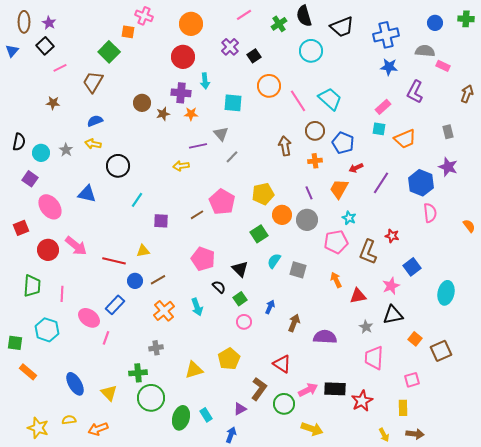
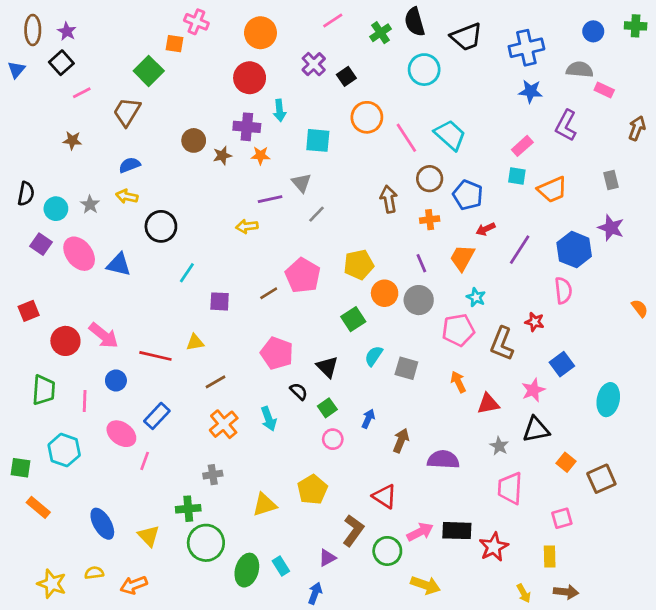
pink ellipse: (50, 207) -> (79, 254), moved
pink semicircle: (430, 213) -> (563, 290), moved
blue circle: (135, 281) -> (116, 380), moved

